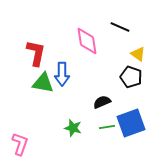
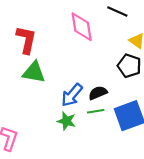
blue arrow: (62, 74) -> (72, 95), moved, turned 40
green line: (107, 127) -> (96, 111), moved

